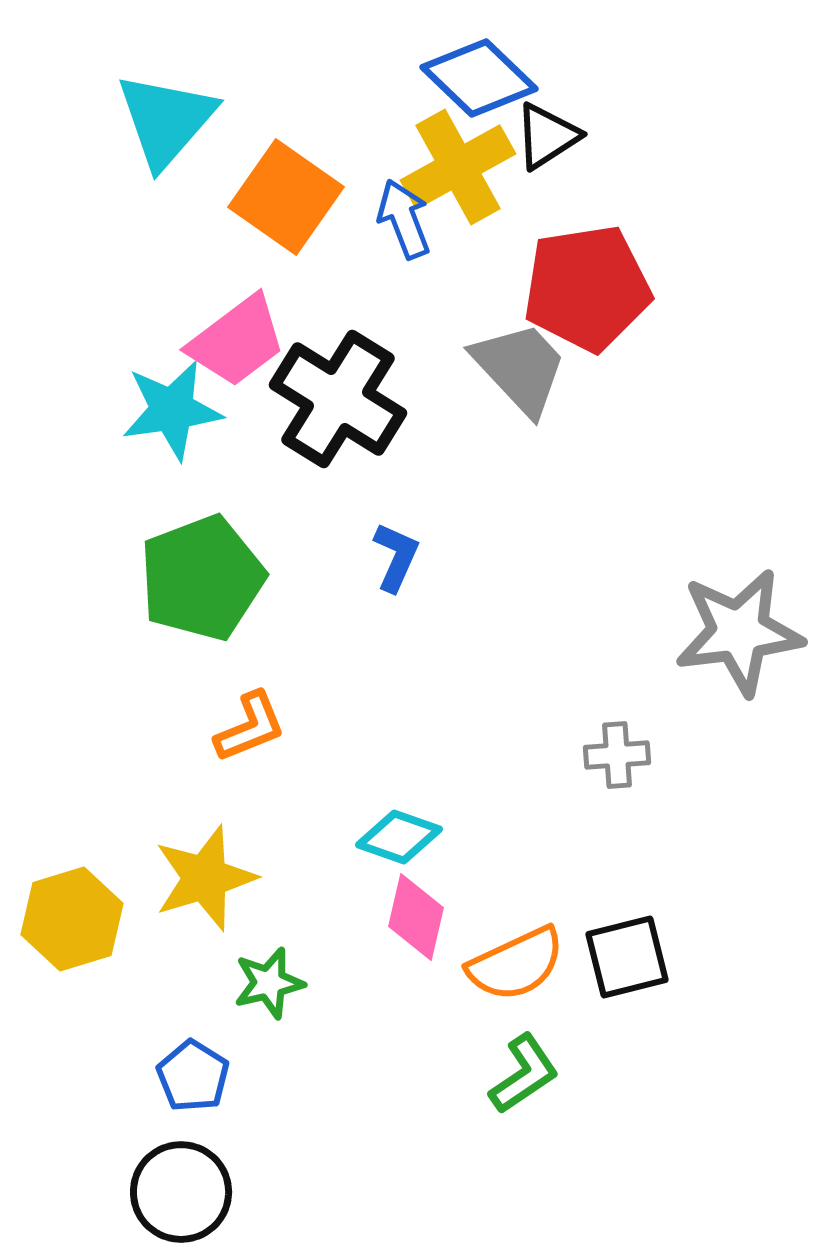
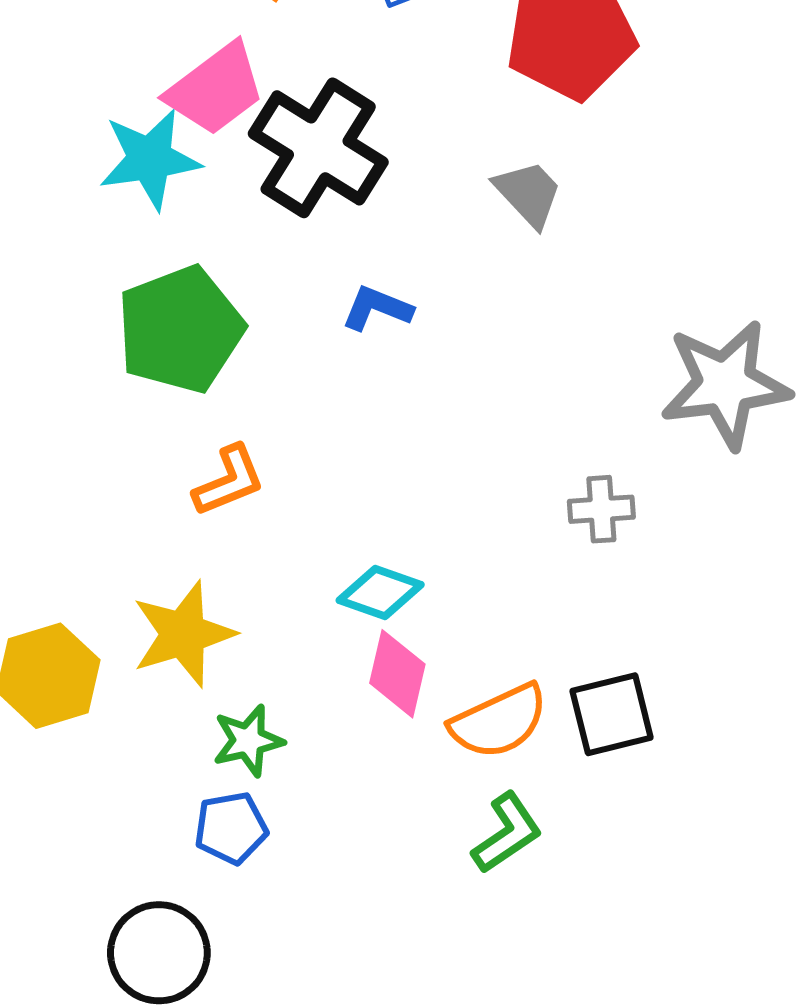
gray trapezoid: (520, 368) -> (528, 194), moved, size x0.7
blue L-shape: (396, 557) -> (377, 308), turned -92
blue pentagon: (193, 1076) -> (231, 828), moved, turned 30

